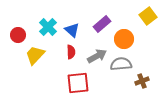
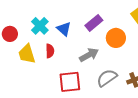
red semicircle: (71, 52) -> (50, 51), moved
yellow trapezoid: (35, 55) -> (27, 54), turned -60
gray semicircle: (121, 64) -> (107, 78), moved, turned -30

